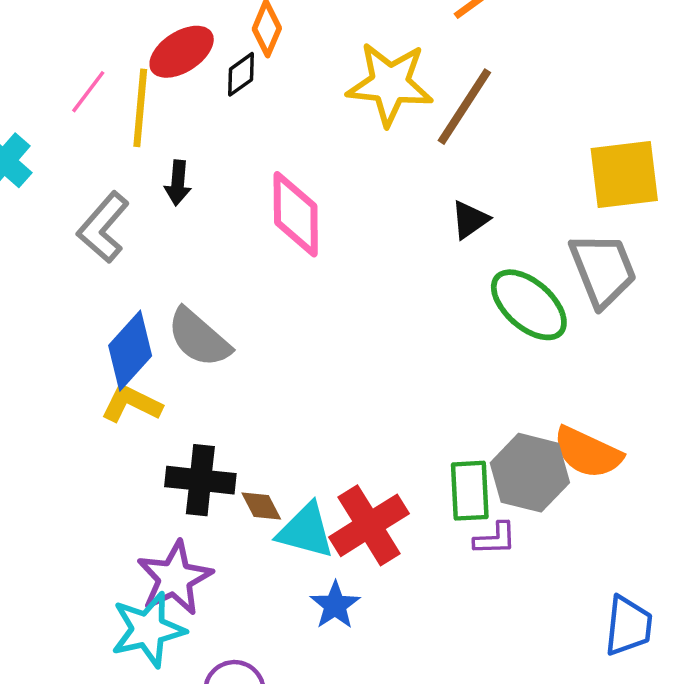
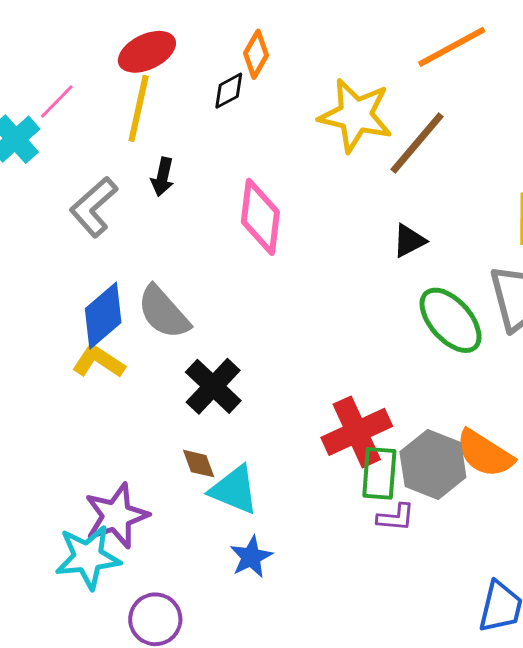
red ellipse: (182, 52) -> (147, 52), moved
pink line: (88, 92) -> (57, 102), moved
black cross: (200, 480) -> (213, 386), moved, turned 30
red cross: (369, 525) -> (357, 432), moved

